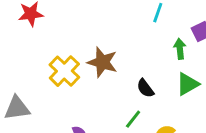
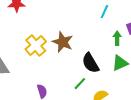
black semicircle: (145, 88) -> (91, 63), size x1.5

